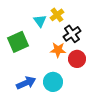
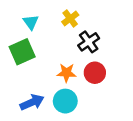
cyan triangle: (40, 21) -> (31, 22), moved
orange star: (58, 50) -> (66, 73), moved

